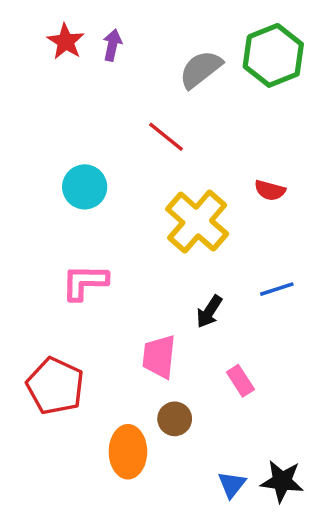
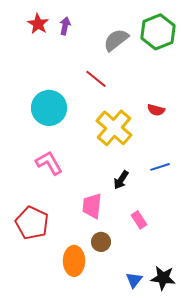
cyan circle: (85, 187) -> (49, 108), size x1.4
pink L-shape: (85, 282) -> (49, 163), turned 60

